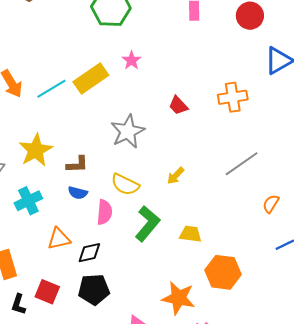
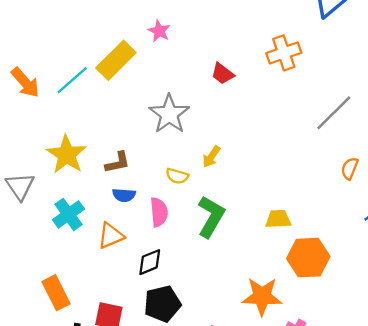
gray line: (242, 164) -> (334, 113), moved
yellow arrow: (176, 176) -> (211, 157), moved
yellow semicircle: (125, 185) -> (177, 176), size x0.7
yellow trapezoid: (190, 234) -> (278, 219), moved
orange triangle: (59, 239) -> (111, 236), moved

